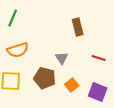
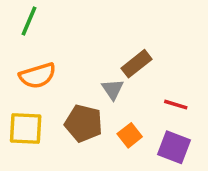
brown rectangle: (78, 27) -> (137, 64), moved, turned 66
red line: (99, 58) -> (176, 105), moved

